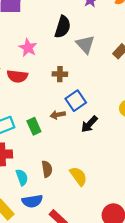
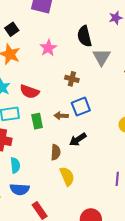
black semicircle: (63, 27) -> (84, 36), turned 135
red semicircle: (17, 76) -> (29, 92), moved
black arrow: (89, 124) -> (78, 139), moved
brown semicircle: (47, 169) -> (56, 152), moved

